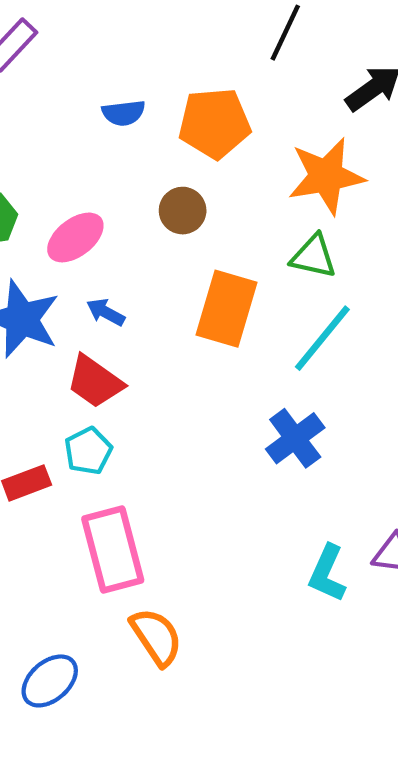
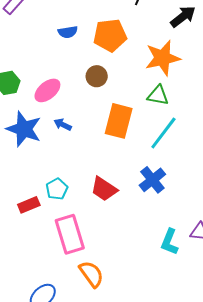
red trapezoid: (95, 382) -> (104, 189), moved

